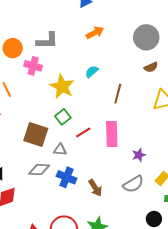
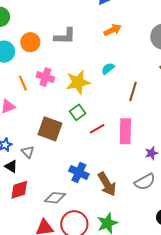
pink cross: (33, 66) -> (45, 77), moved
yellow star: (62, 87) -> (78, 82), turned 30
gray triangle: (60, 150) -> (28, 152), moved, turned 40
gray diamond: (39, 170) -> (55, 198), moved
brown arrow: (95, 188) -> (107, 184), size x1.4

